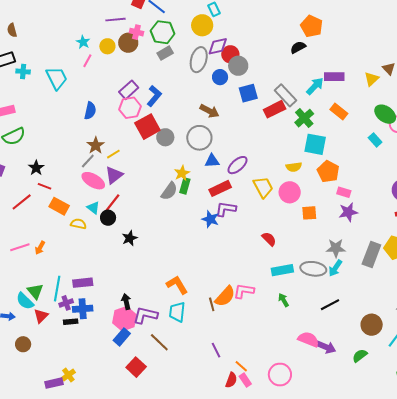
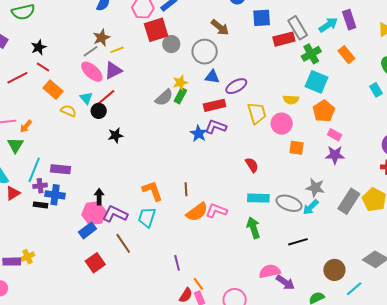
purple rectangle: (334, 77) -> (349, 20), turned 60
green triangle: (35, 291) -> (15, 145), moved
green arrow: (284, 300) -> (253, 228), size x1.5
brown line: (212, 304) -> (186, 189), moved
pink semicircle: (308, 339) -> (270, 271), turned -45

